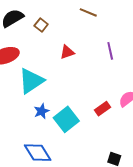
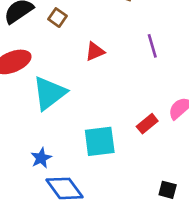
blue star: (42, 111) -> (41, 158), moved
cyan square: (66, 119) -> (100, 141), turned 35

